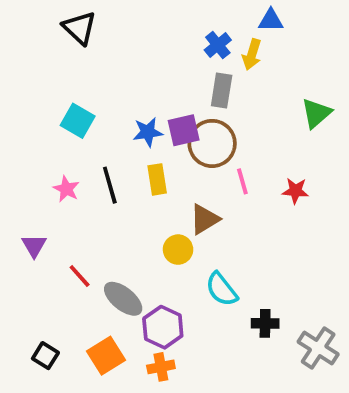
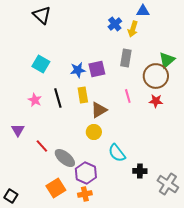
gray rectangle: (222, 90) -> (126, 58), moved
brown circle: (212, 143) -> (156, 76), moved
brown triangle: (205, 219) -> (99, 110), moved
black square: (45, 356) -> (11, 196), moved

